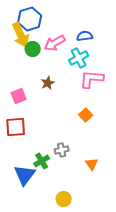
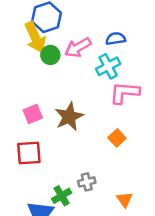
brown star: (48, 83) -> (69, 117), moved, size x1.6

